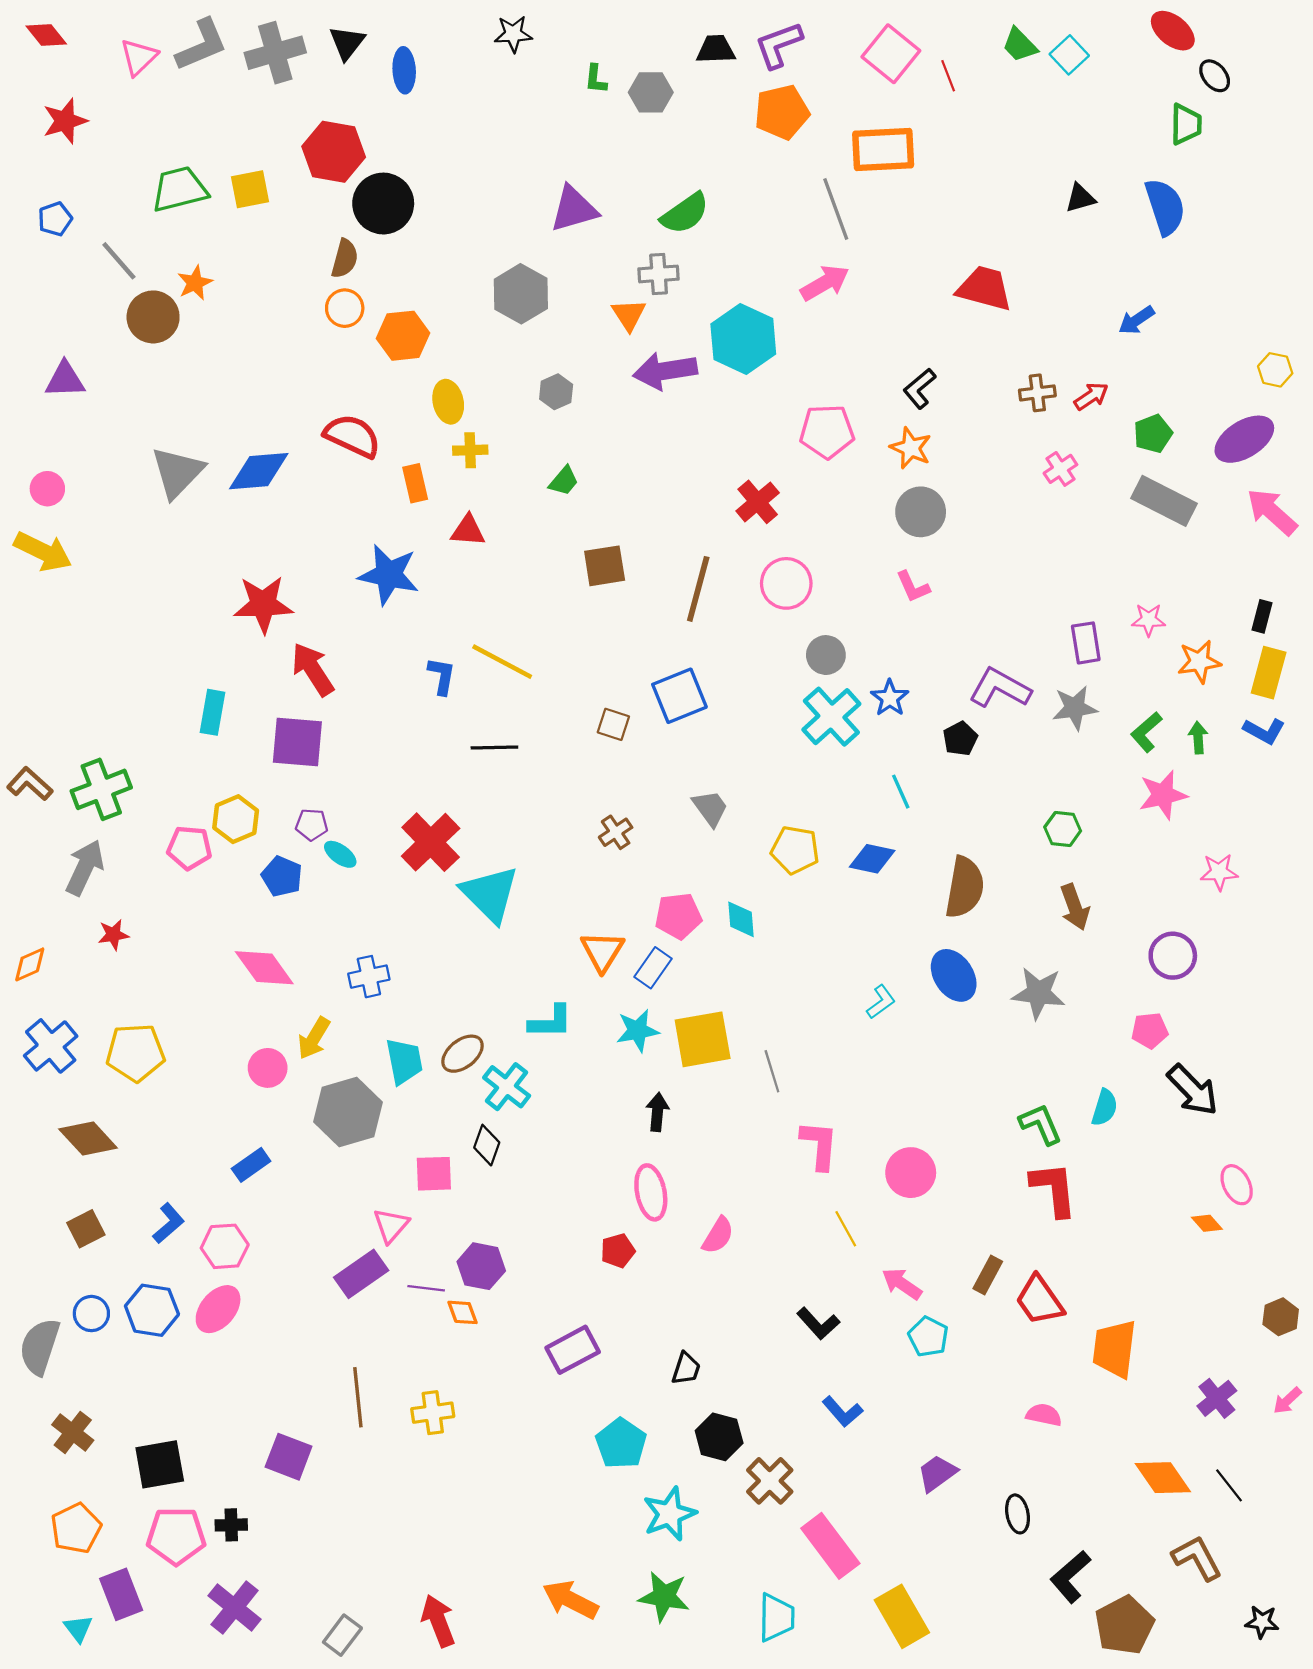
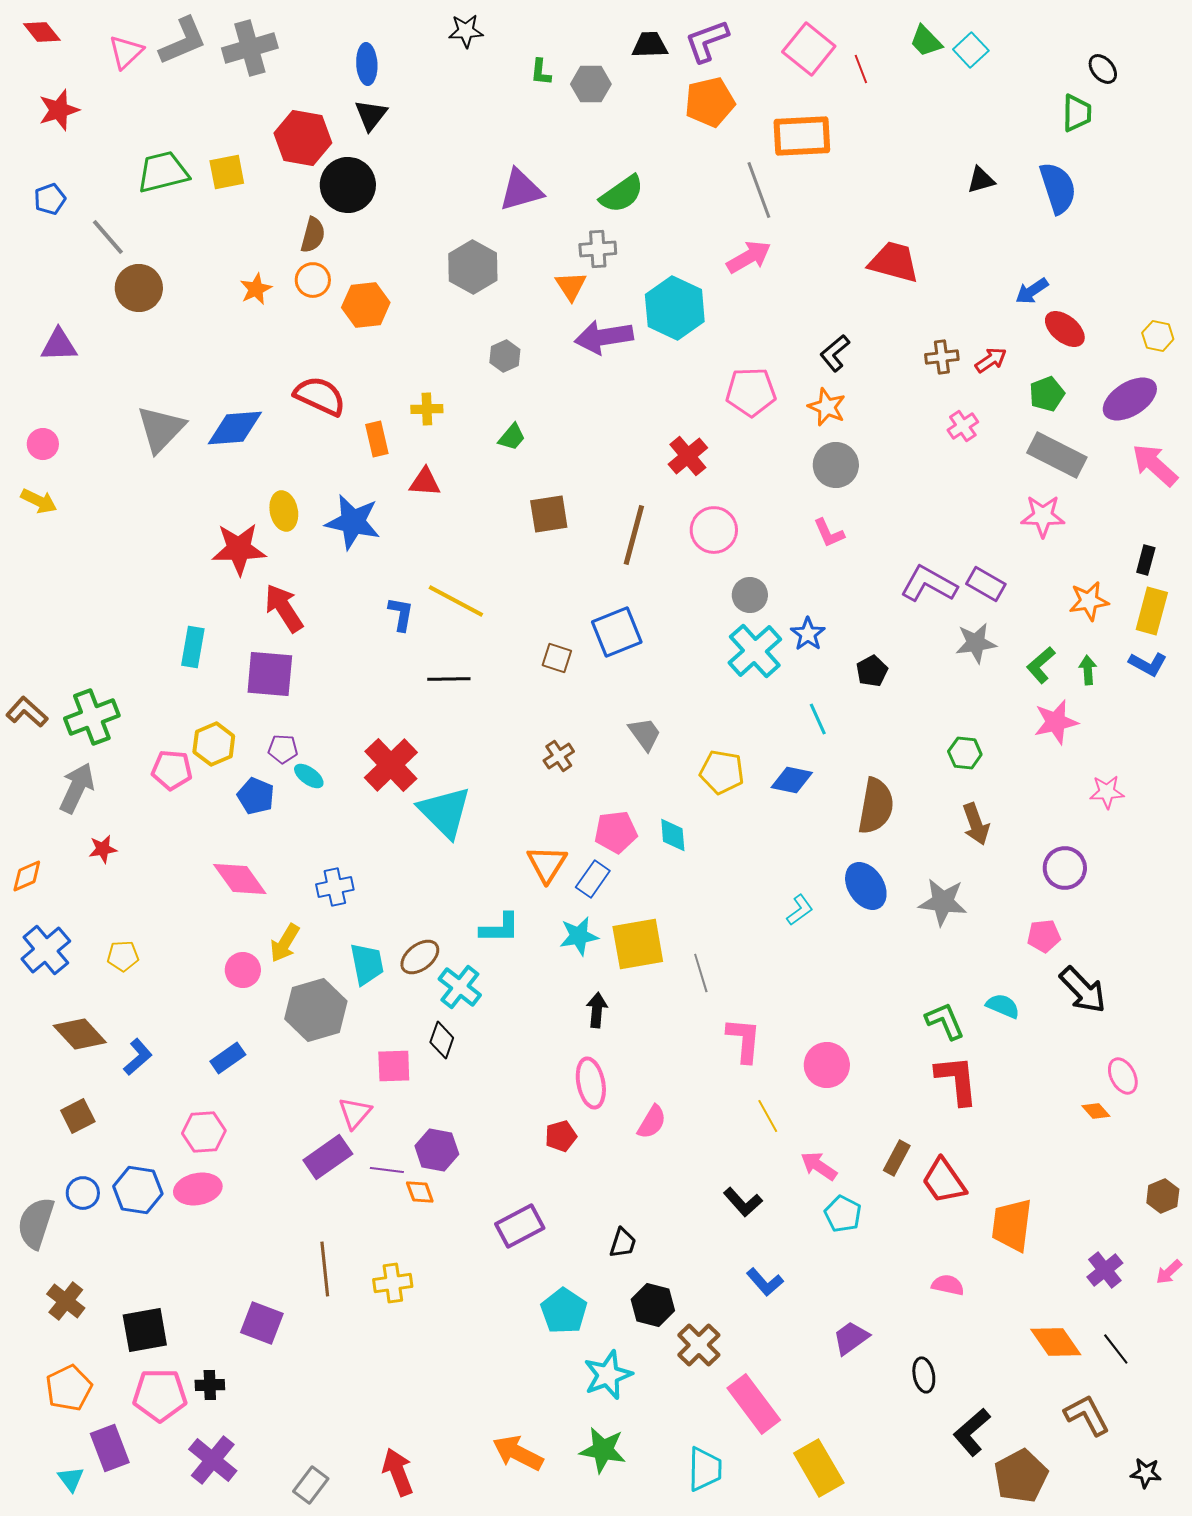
red ellipse: (1173, 31) -> (1065, 329), moved
black triangle: (347, 43) -> (371, 115), moved
orange star: (195, 283) -> (256, 289), moved
yellow ellipse: (448, 402) -> (284, 511), moved
yellow arrow: (43, 551) -> (39, 501), size x0.7
pink star: (1149, 620) -> (1043, 516), moved, size x1.4
purple rectangle: (1086, 643) -> (986, 584), turned -51
purple L-shape: (1000, 688) -> (929, 584), moved
yellow pentagon: (135, 1053) -> (123, 956), size x0.6
cyan semicircle: (1105, 1108) -> (1003, 1006), turned -84
blue L-shape: (168, 1223) -> (138, 1057), moved
pink ellipse: (218, 1309) -> (198, 1189), turned 39

